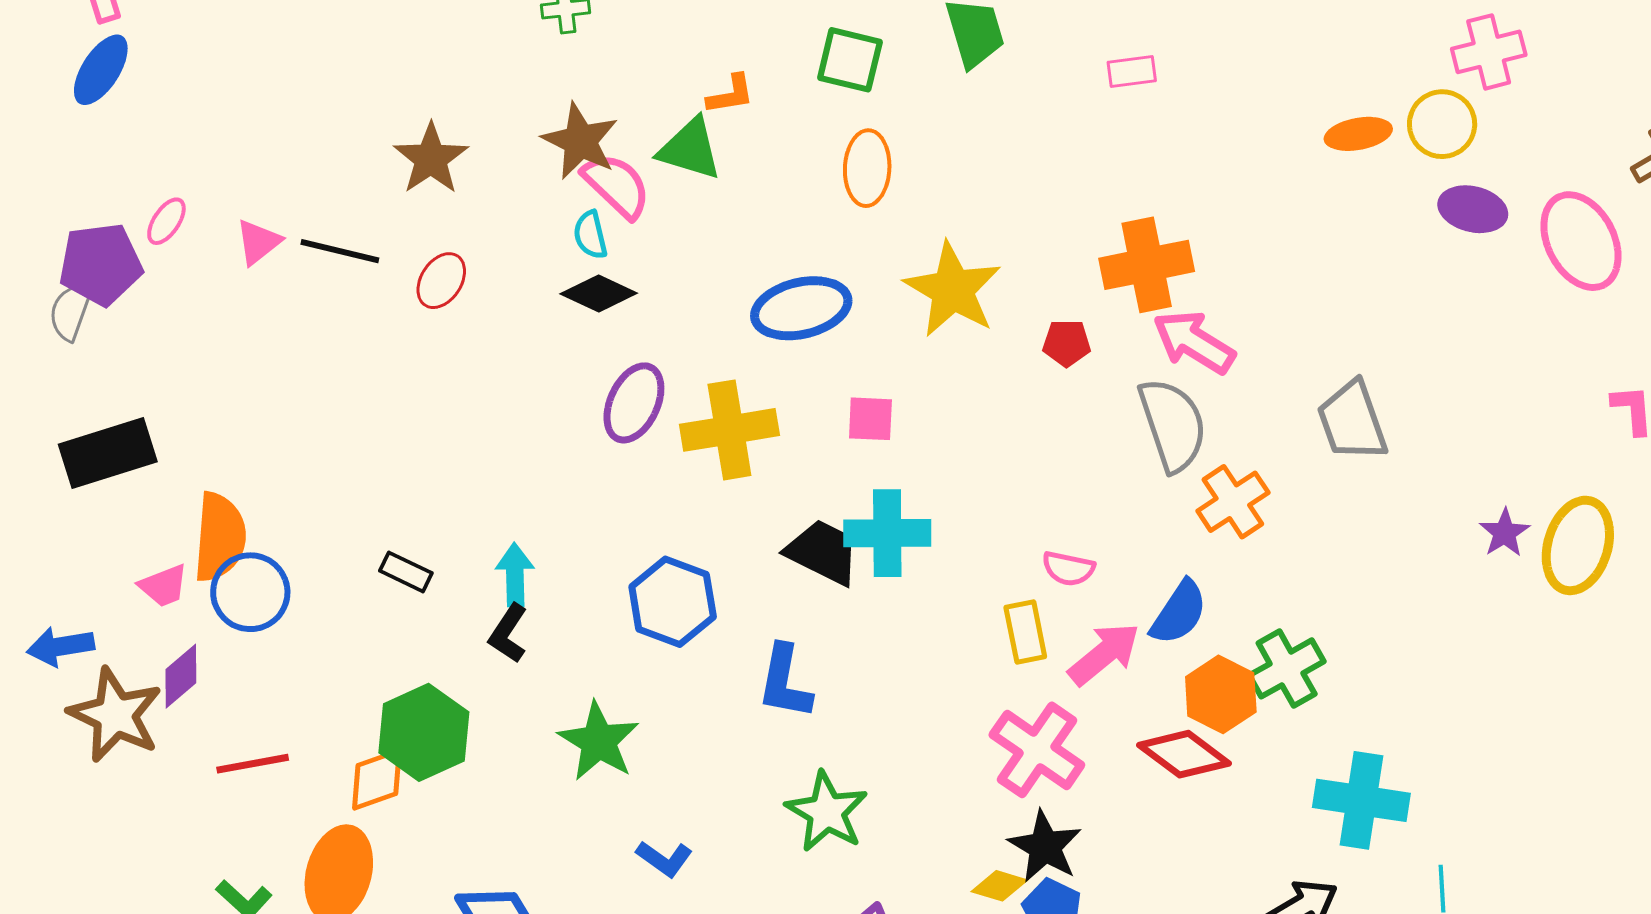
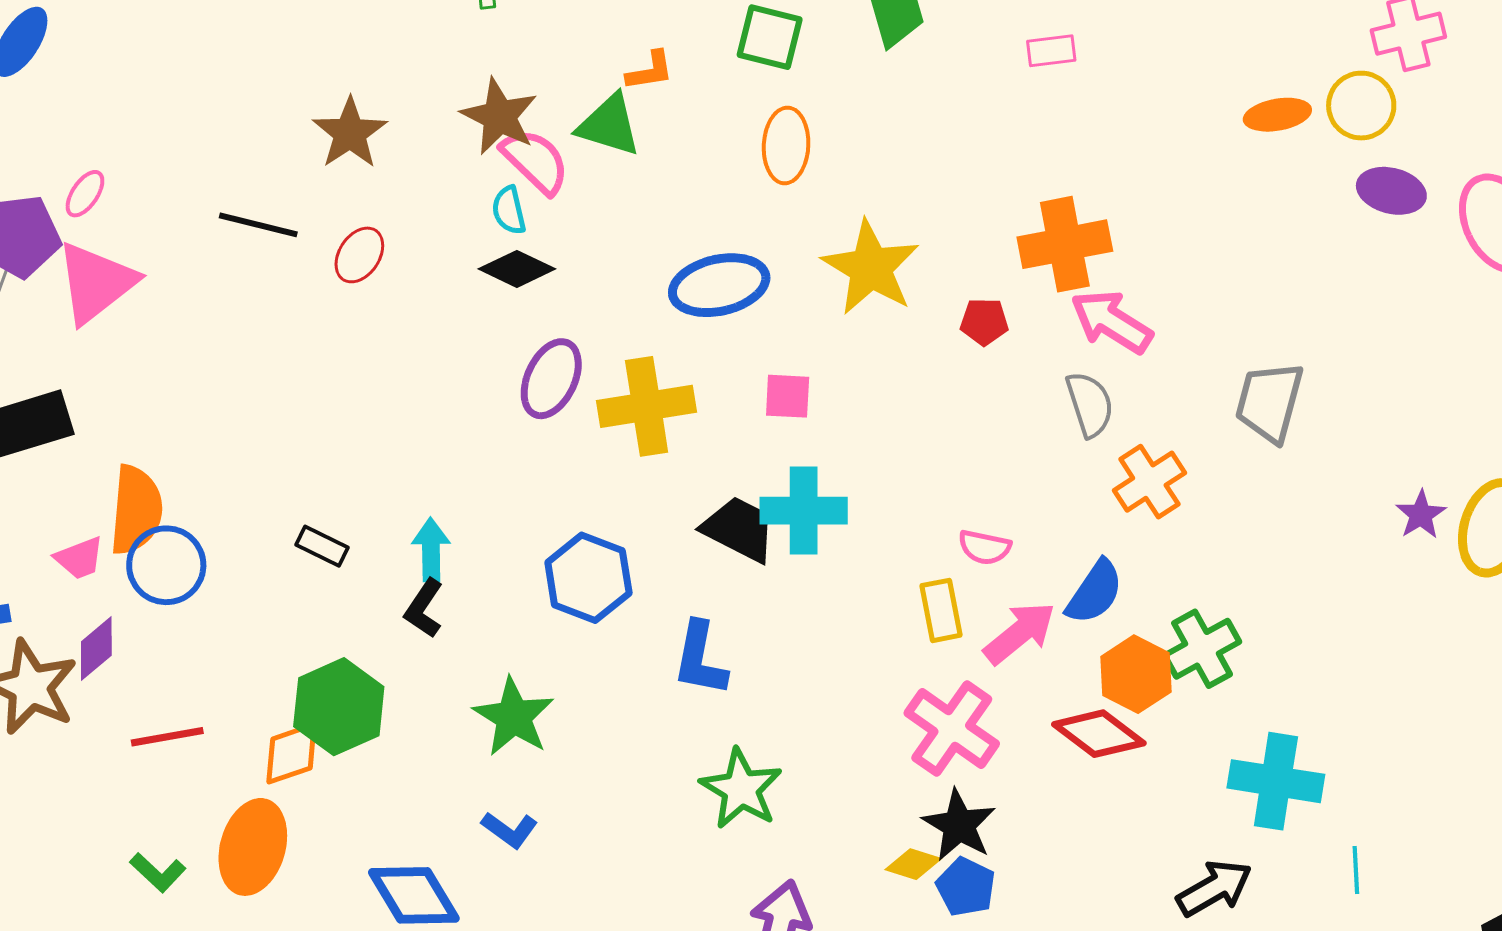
pink triangle: (258, 242) -> (96, 283), moved, size x1.8
gray trapezoid: (1352, 421) -> (1269, 402), turned 34
gray semicircle: (1173, 425) -> (1090, 404), size x0.7
blue L-shape: (664, 859) -> (510, 830), moved

